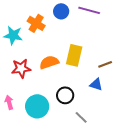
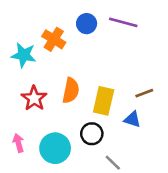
yellow rectangle: (74, 55) -> (104, 101), moved
orange semicircle: (49, 62) -> (71, 90), turned 120
red star: (21, 68) -> (34, 98), turned -30

